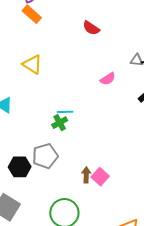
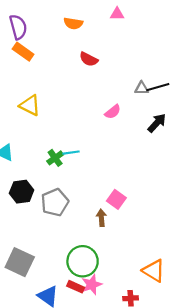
green cross: (60, 123) -> (55, 158), moved
black hexagon: (20, 167) -> (22, 192), moved
pink square: (100, 177) -> (116, 199), moved

